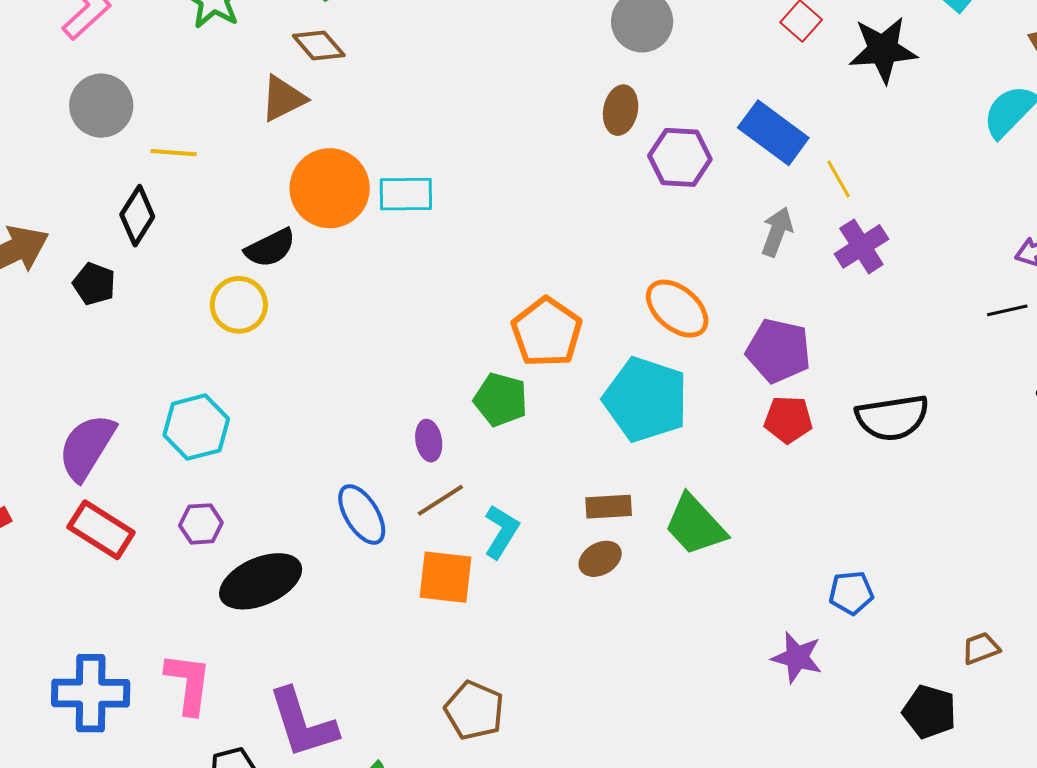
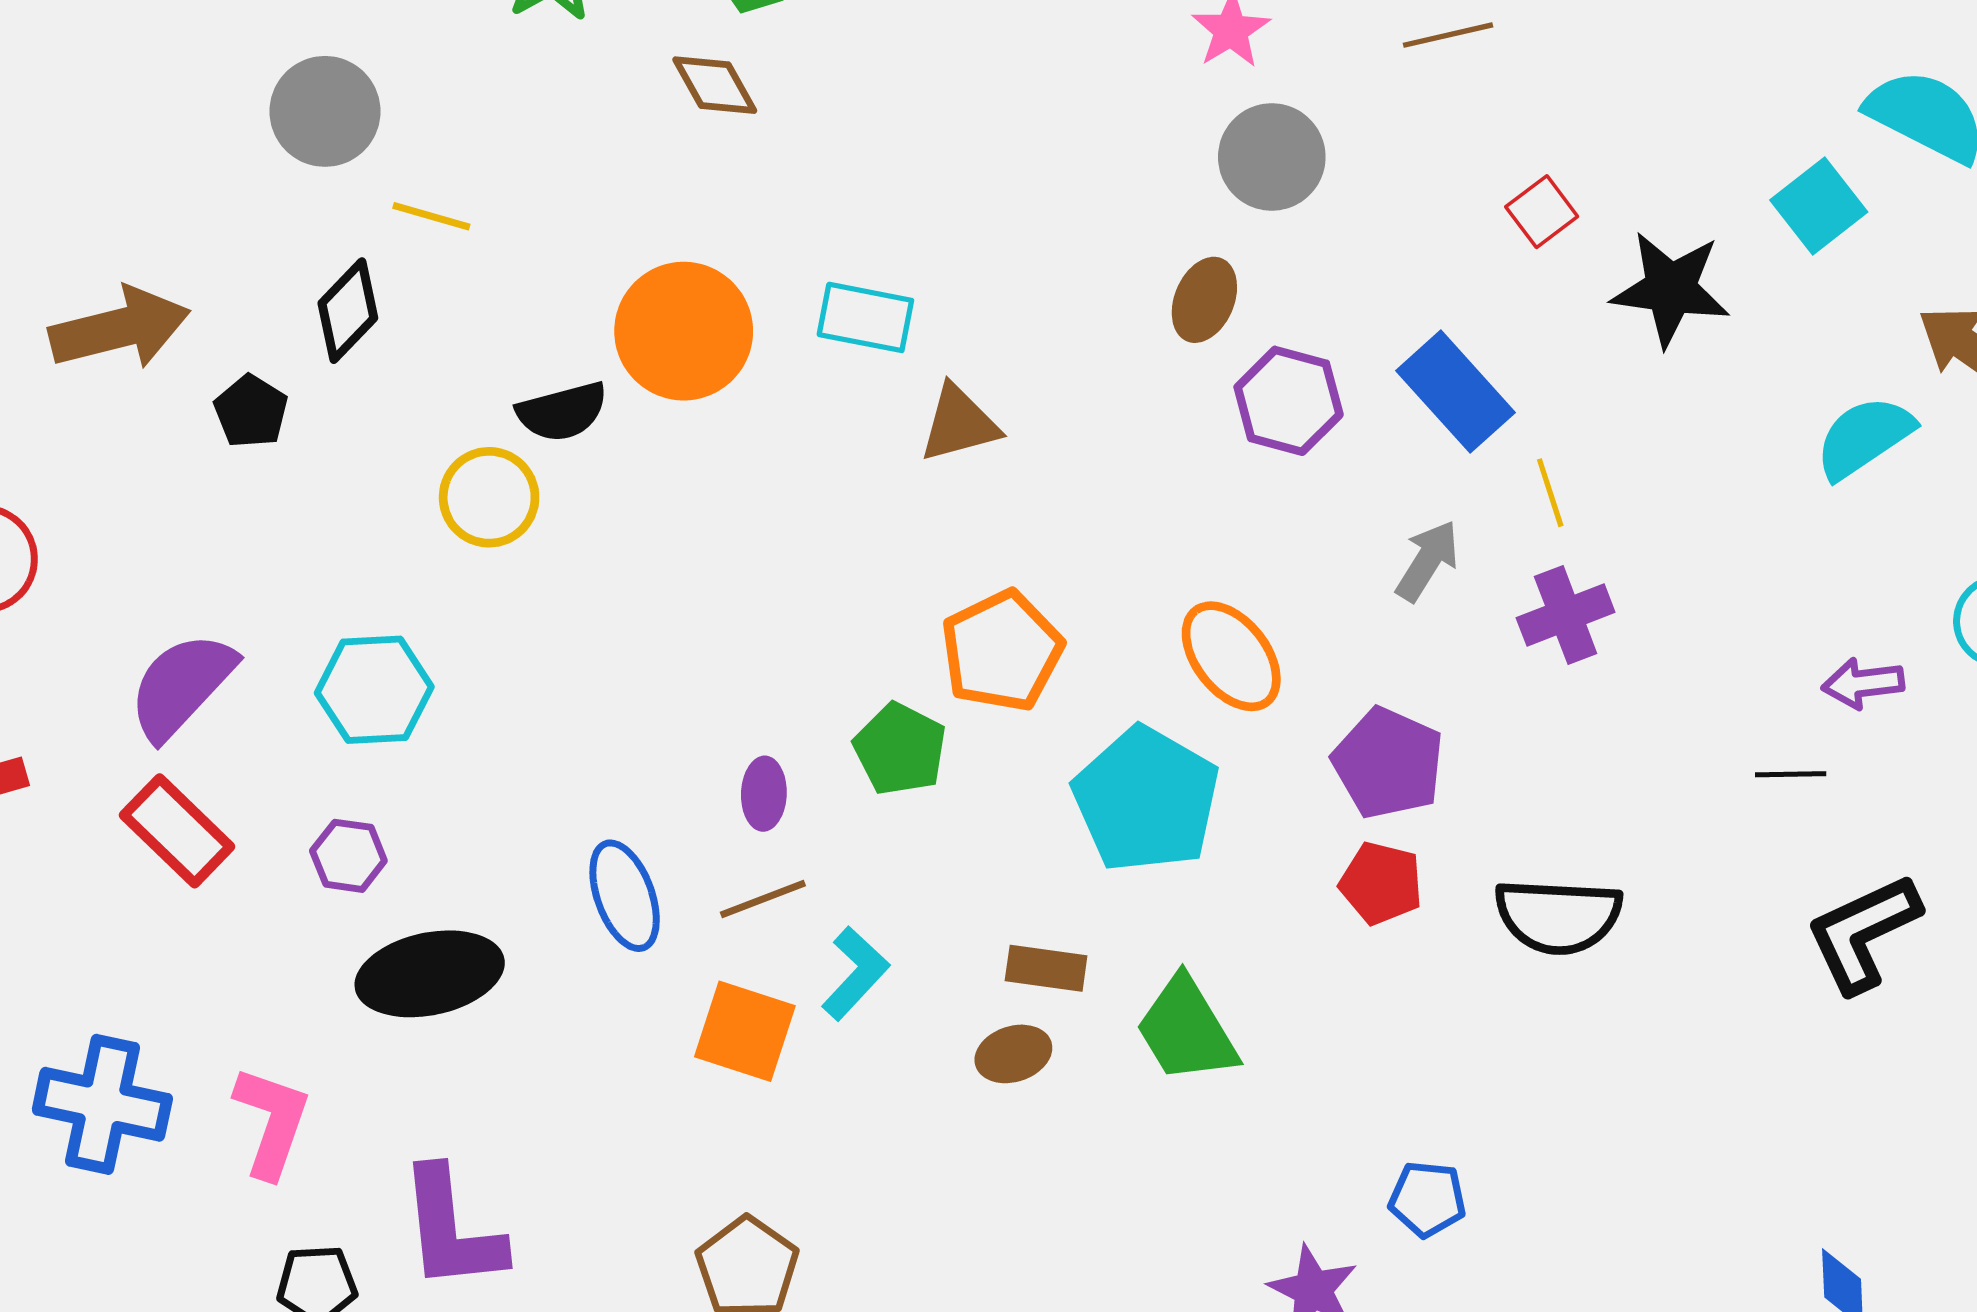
brown triangle: (283, 99) -> (959, 424), moved
cyan rectangle: (406, 194) -> (865, 317), moved

